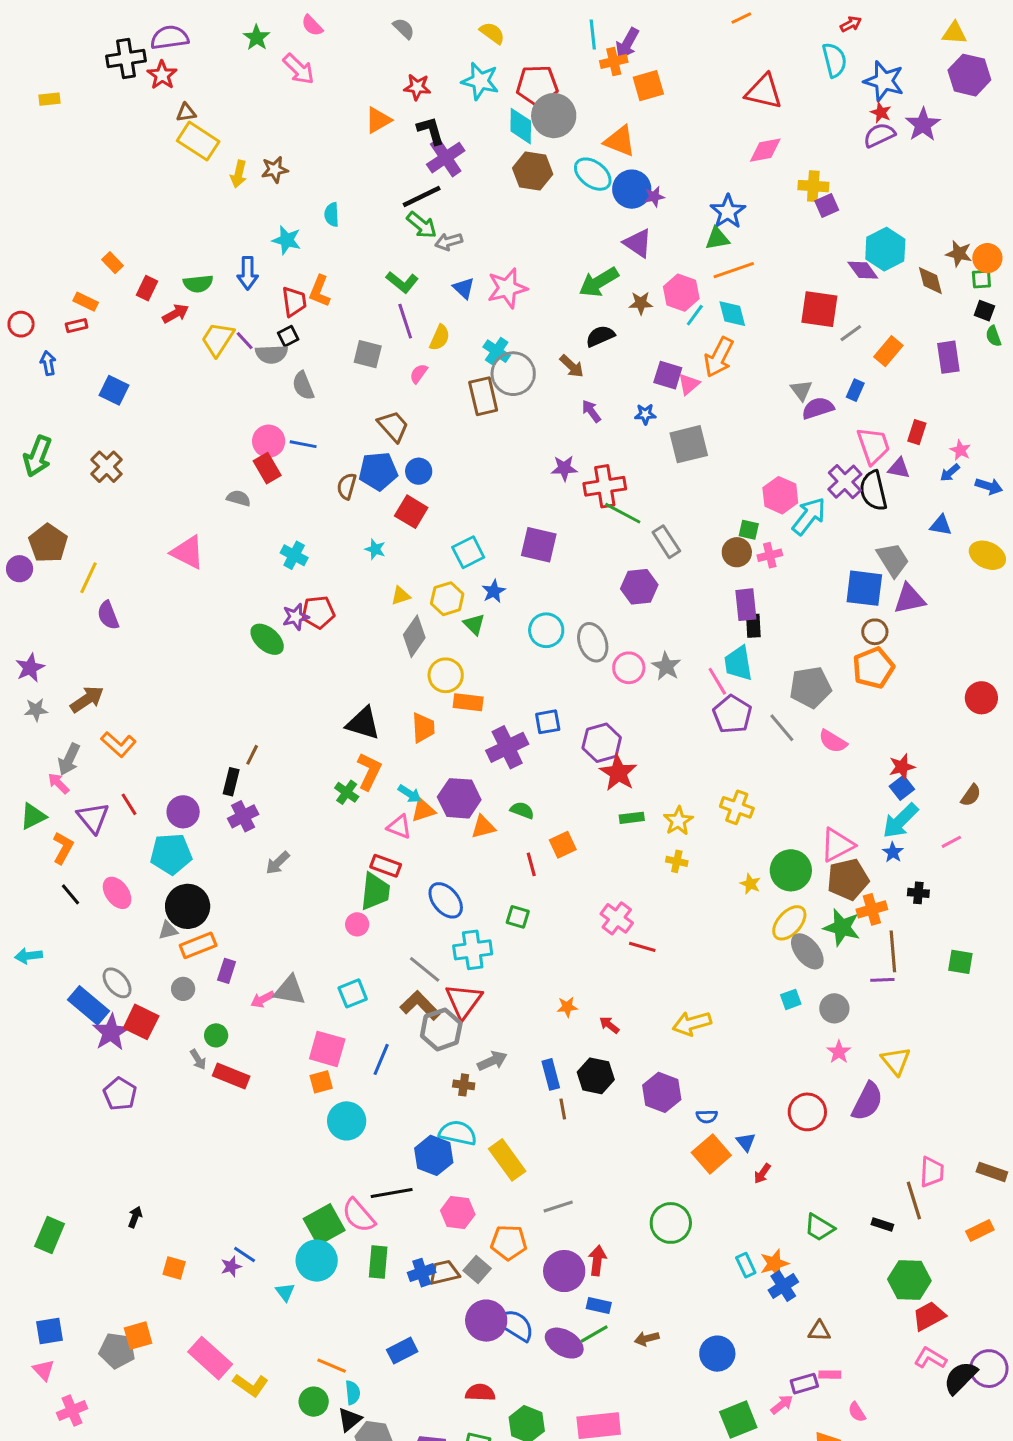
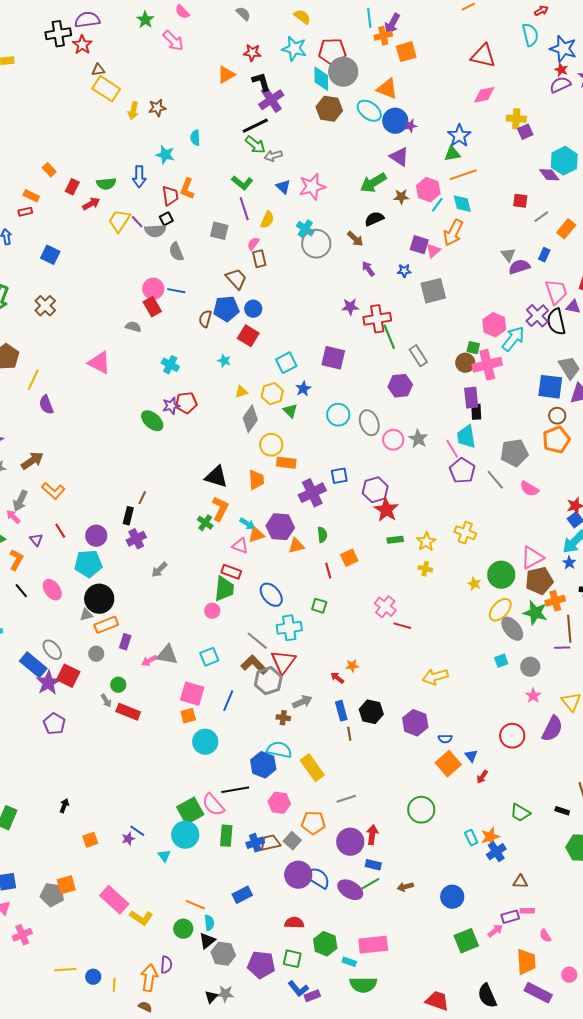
red square: (819, 309) -> (520, 201), size x0.6
brown rectangle: (483, 396) -> (259, 259), moved, size x0.7
green line: (623, 513) -> (389, 337), turned 40
pink cross: (770, 555) -> (487, 365), size x1.8
green semicircle: (522, 810) -> (322, 535), turned 63
purple triangle: (93, 818) -> (36, 540), size x0.6
red arrow: (609, 1025) -> (337, 678), moved
orange square: (174, 1268) -> (90, 840), turned -35

